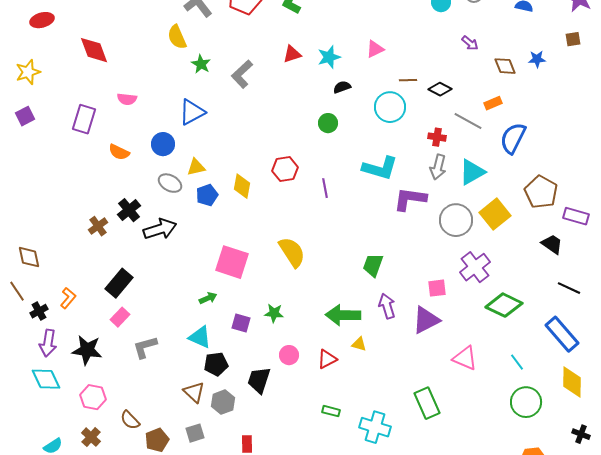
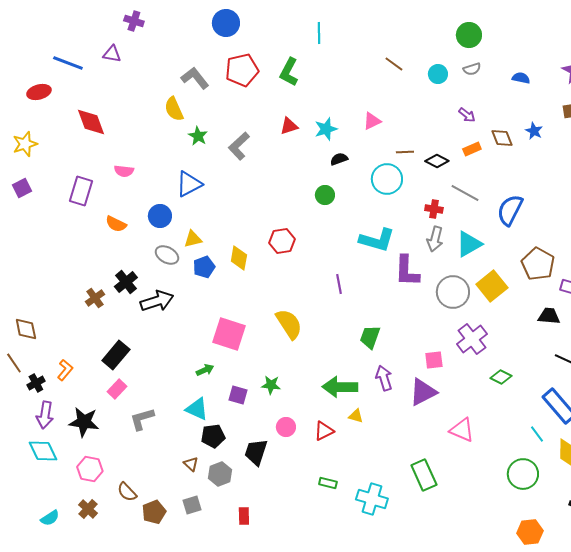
blue star: (537, 59) -> (534, 131), turned 30
orange rectangle: (493, 103) -> (472, 149), moved
purple line: (325, 188) -> (339, 284), moved
purple L-shape: (410, 199) -> (407, 271), turned -96
black trapezoid: (552, 244) -> (549, 316), turned -30
green diamond: (504, 305) -> (501, 377), size x0.6
cyan line: (517, 362) -> (537, 434), moved
brown triangle: (194, 392) -> (191, 464), size x0.7

